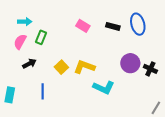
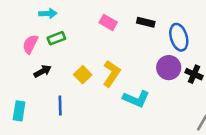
cyan arrow: (25, 22) -> (48, 13), moved
blue ellipse: (138, 24) -> (179, 37), moved
green rectangle: (41, 37) -> (56, 38), turned 48
yellow L-shape: (84, 67) -> (111, 74), turned 105

